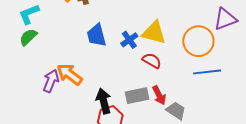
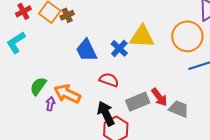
green semicircle: (28, 37) -> (38, 86), moved
red semicircle: (152, 61) -> (109, 80), moved
purple arrow: (51, 81) -> (50, 104), size x0.6

